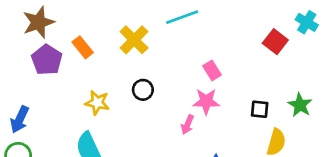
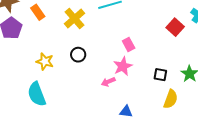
orange rectangle: (83, 47) -> (38, 12), moved
pink star: (206, 101) -> (123, 66), turned -30
pink arrow: (187, 124) -> (108, 82), turned 40

